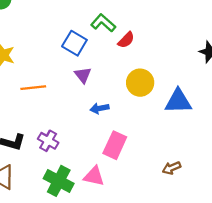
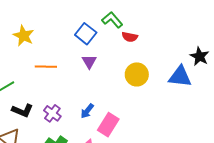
red semicircle: (126, 40) -> (130, 37), turned 49
blue triangle: (178, 101) -> (180, 77), moved
blue arrow: (99, 108) -> (87, 111), moved, turned -49

